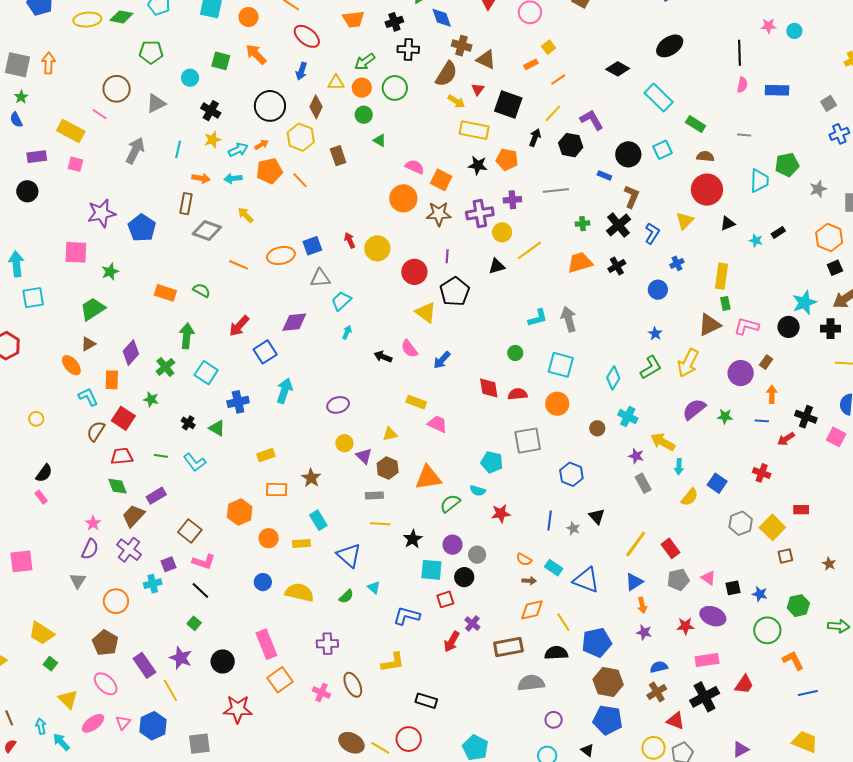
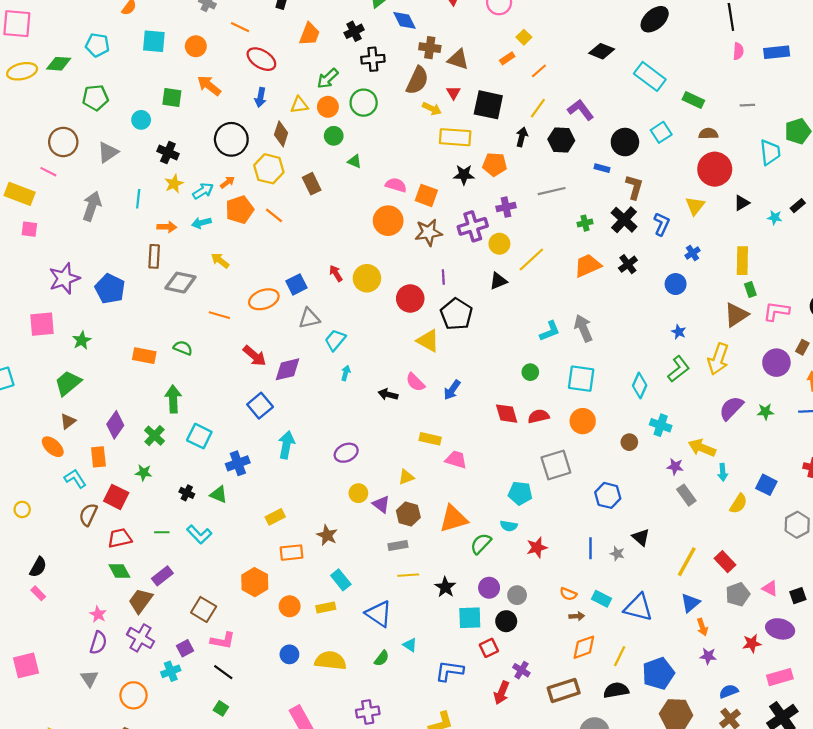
orange trapezoid: (354, 19) -> (310, 34), turned -55
red arrow: (239, 326) -> (255, 356), moved, turned -85
yellow line: (563, 622) -> (620, 656), turned 66

